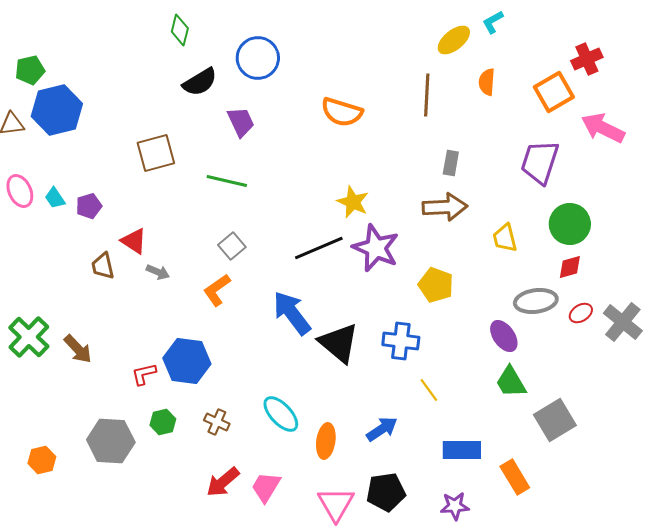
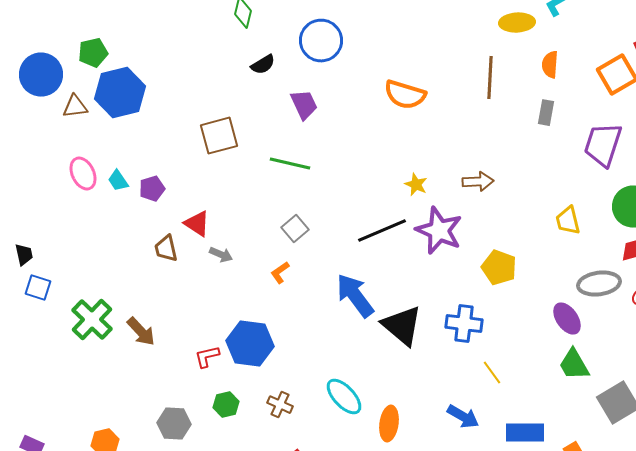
yellow ellipse: (454, 40) -> (517, 23), turned 36
black semicircle: (200, 82) -> (263, 65), size x0.7
gray rectangle: (451, 163) -> (546, 113), moved
yellow star: (353, 202) -> (416, 185), size x0.7
brown arrow: (445, 207) -> (478, 182), moved, size x0.7
orange L-shape: (217, 290) -> (280, 273), size x0.7
blue arrow: (382, 429) -> (463, 417), moved, turned 64
gray hexagon: (111, 441) -> (174, 424), size x0.7

